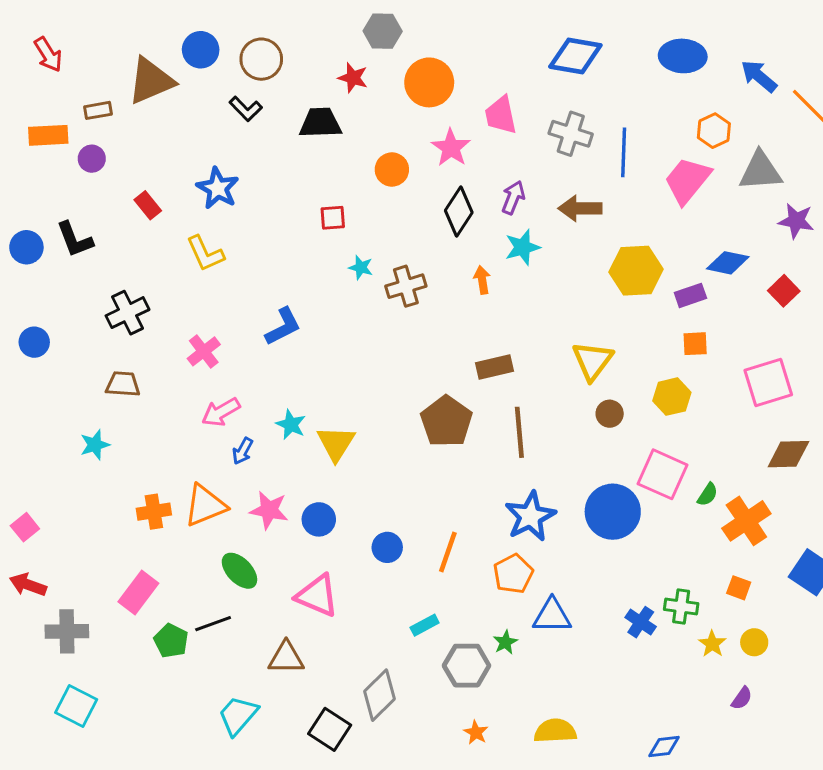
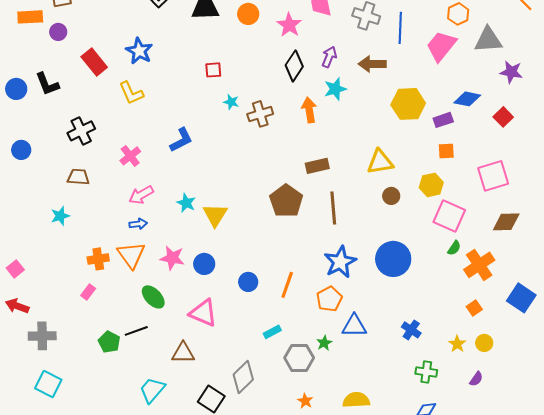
orange circle: (392, 170) -> (248, 14), moved
red rectangle: (148, 205) -> (94, 62), size x1.5
orange arrow: (482, 280) -> (309, 110), size x1.4
yellow triangle: (592, 361) -> (380, 162), turned 44
blue arrow: (243, 451) -> (138, 224), moved, turned -126
pink square: (662, 474) -> (449, 216), moved
orange triangle: (205, 505) -> (131, 255), turned -44
orange square: (739, 588) -> (474, 308), turned 35
pink rectangle: (138, 592) -> (88, 292), moved, size x0.6
green cross: (681, 606) -> (426, 372), moved

